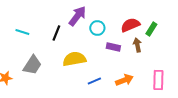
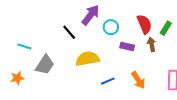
red semicircle: (130, 25) -> (144, 24), turned 90
cyan line: (22, 32) -> (24, 46), moved
black line: (56, 33) -> (69, 32), turned -63
orange arrow: (124, 80) -> (138, 80), turned 78

